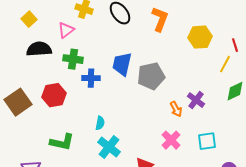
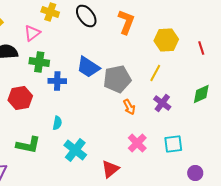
blue trapezoid: (122, 64) -> (88, 67), turned -70
yellow line: (225, 64) -> (155, 73), moved
orange arrow: (176, 109) -> (129, 107), moved
cyan semicircle: (100, 123) -> (57, 123), moved

